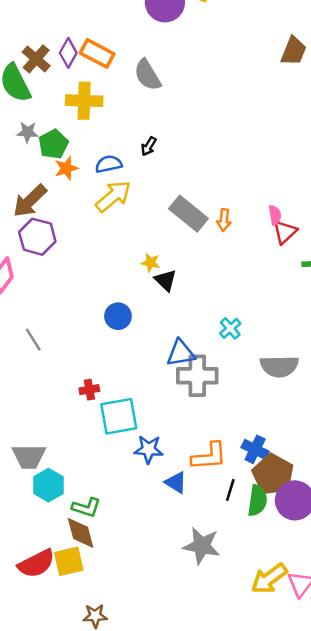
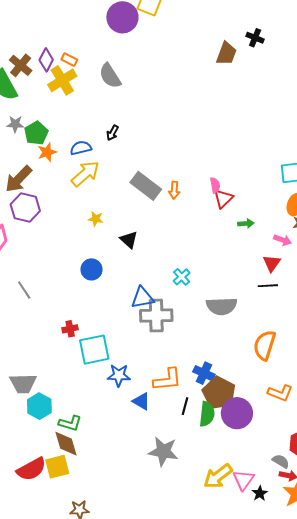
orange rectangle: (97, 53) -> (69, 60), size x0.6
yellow cross: (84, 101) -> (62, 80), moved, turned -32
yellow star: (151, 263) -> (96, 219), moved

